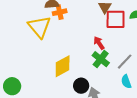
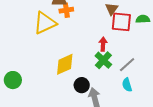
yellow triangle: (39, 27) -> (45, 23), turned 40
red arrow: (99, 43) -> (103, 44), turned 32

